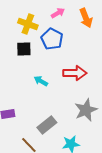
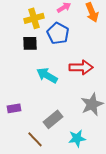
yellow cross: (28, 24) -> (34, 18), turned -36
cyan arrow: (41, 81) -> (47, 75), size x1.5

